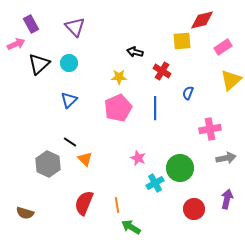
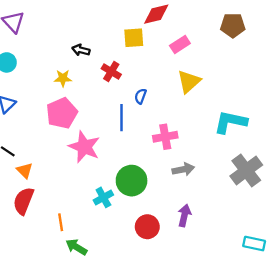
blue line: (155, 108) -> (121, 118), moved
pink star: (138, 158) -> (84, 147), moved, size x1.8
red semicircle: (84, 203) -> (23, 201), moved

